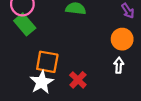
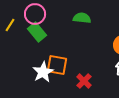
white star: (42, 82) -> (43, 72), moved

